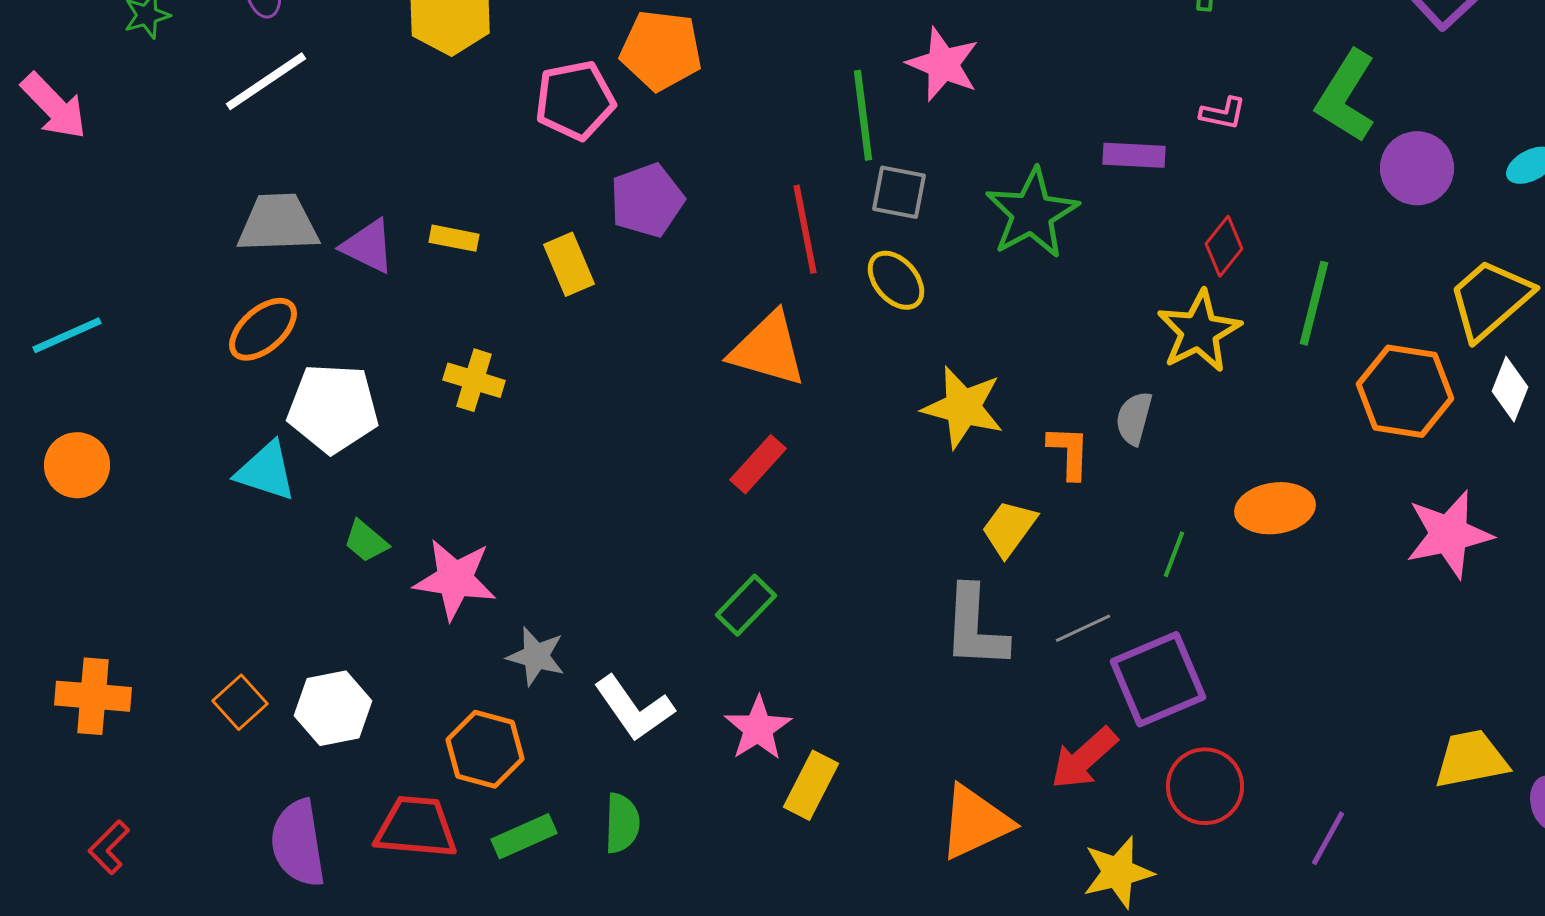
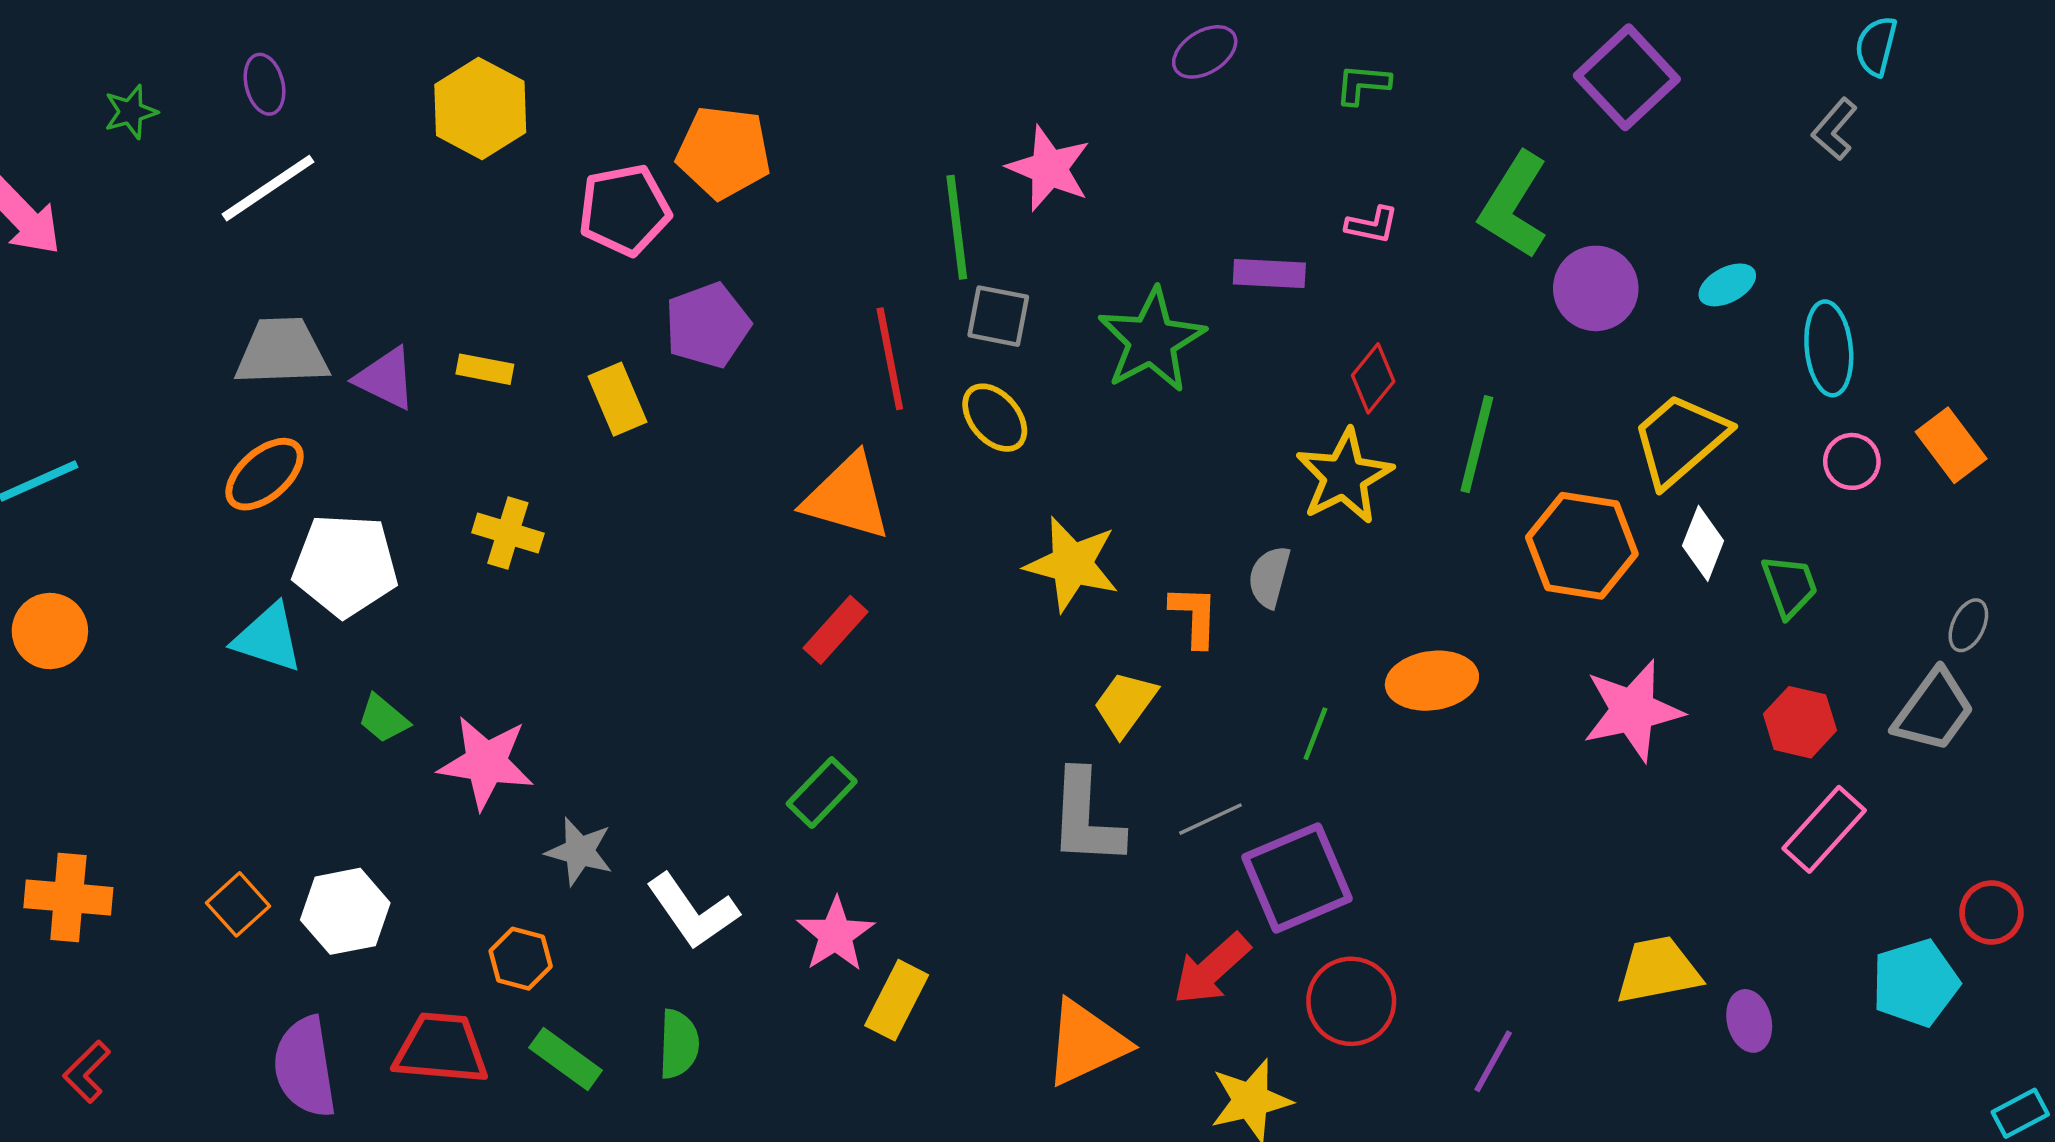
orange hexagon: (485, 749) -> (521, 959), size x0.7
green rectangle: (524, 836) -> (566, 1059), turned 60

